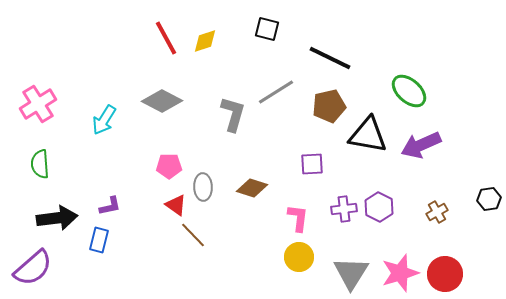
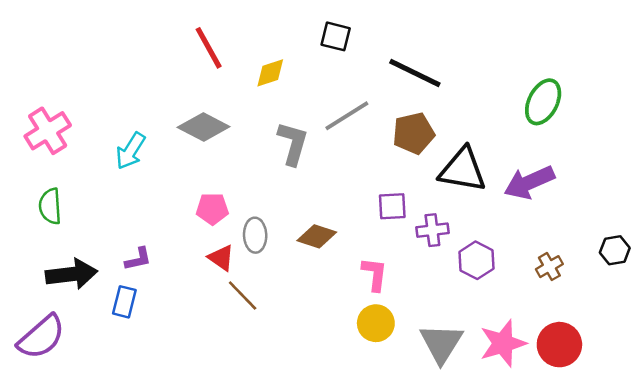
yellow diamond: (205, 41) -> (270, 73), moved
green ellipse: (409, 91) -> (543, 102), moved, turned 75
purple cross: (344, 209) -> (432, 230), moved

